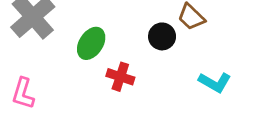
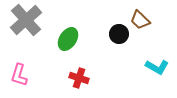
red cross: (120, 77) -> (79, 78), moved

